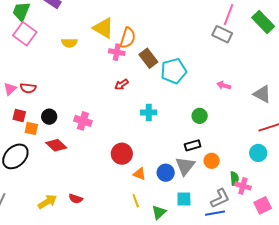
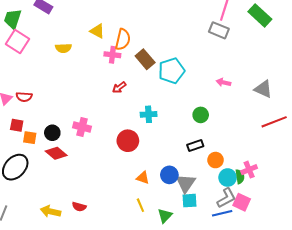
yellow triangle: (103, 28) -> (97, 31), size x0.7
black circle: (49, 117) -> (52, 133), moved
cyan circle: (258, 153) -> (228, 178), moved
red circle: (122, 154) -> (128, 141), moved
gray triangle: (185, 166) -> (186, 183), moved
pink cross: (243, 186) -> (249, 170), moved, turned -35
yellow arrow: (47, 202) -> (50, 211), turned -132
pink square: (263, 205) -> (242, 202), moved, turned -36

